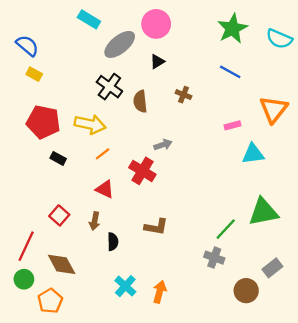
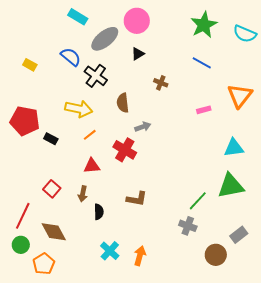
blue semicircle: (27, 46) -> (71, 57), moved
brown semicircle: (140, 101) -> (123, 103), moved
red pentagon: (43, 122) -> (25, 121), moved
cyan triangle: (253, 154) -> (234, 148), moved
red triangle: (105, 189) -> (92, 166), turned -30

